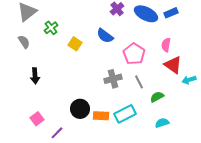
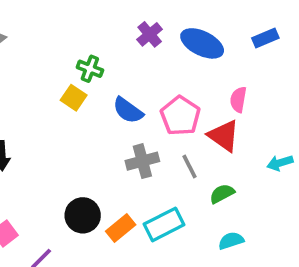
blue rectangle: (171, 13) -> (265, 38), moved
green cross: (51, 28) -> (90, 69), moved, turned -32
blue semicircle: (105, 36) -> (128, 110), moved
red triangle: (173, 65) -> (224, 136), moved
orange rectangle: (101, 116) -> (121, 228), turned -42

